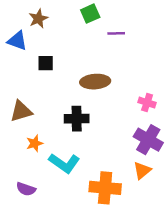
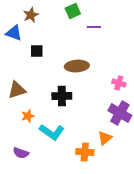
orange triangle: (142, 171) -> (105, 138), moved
orange cross: (105, 188) -> (85, 152), size x0.7

